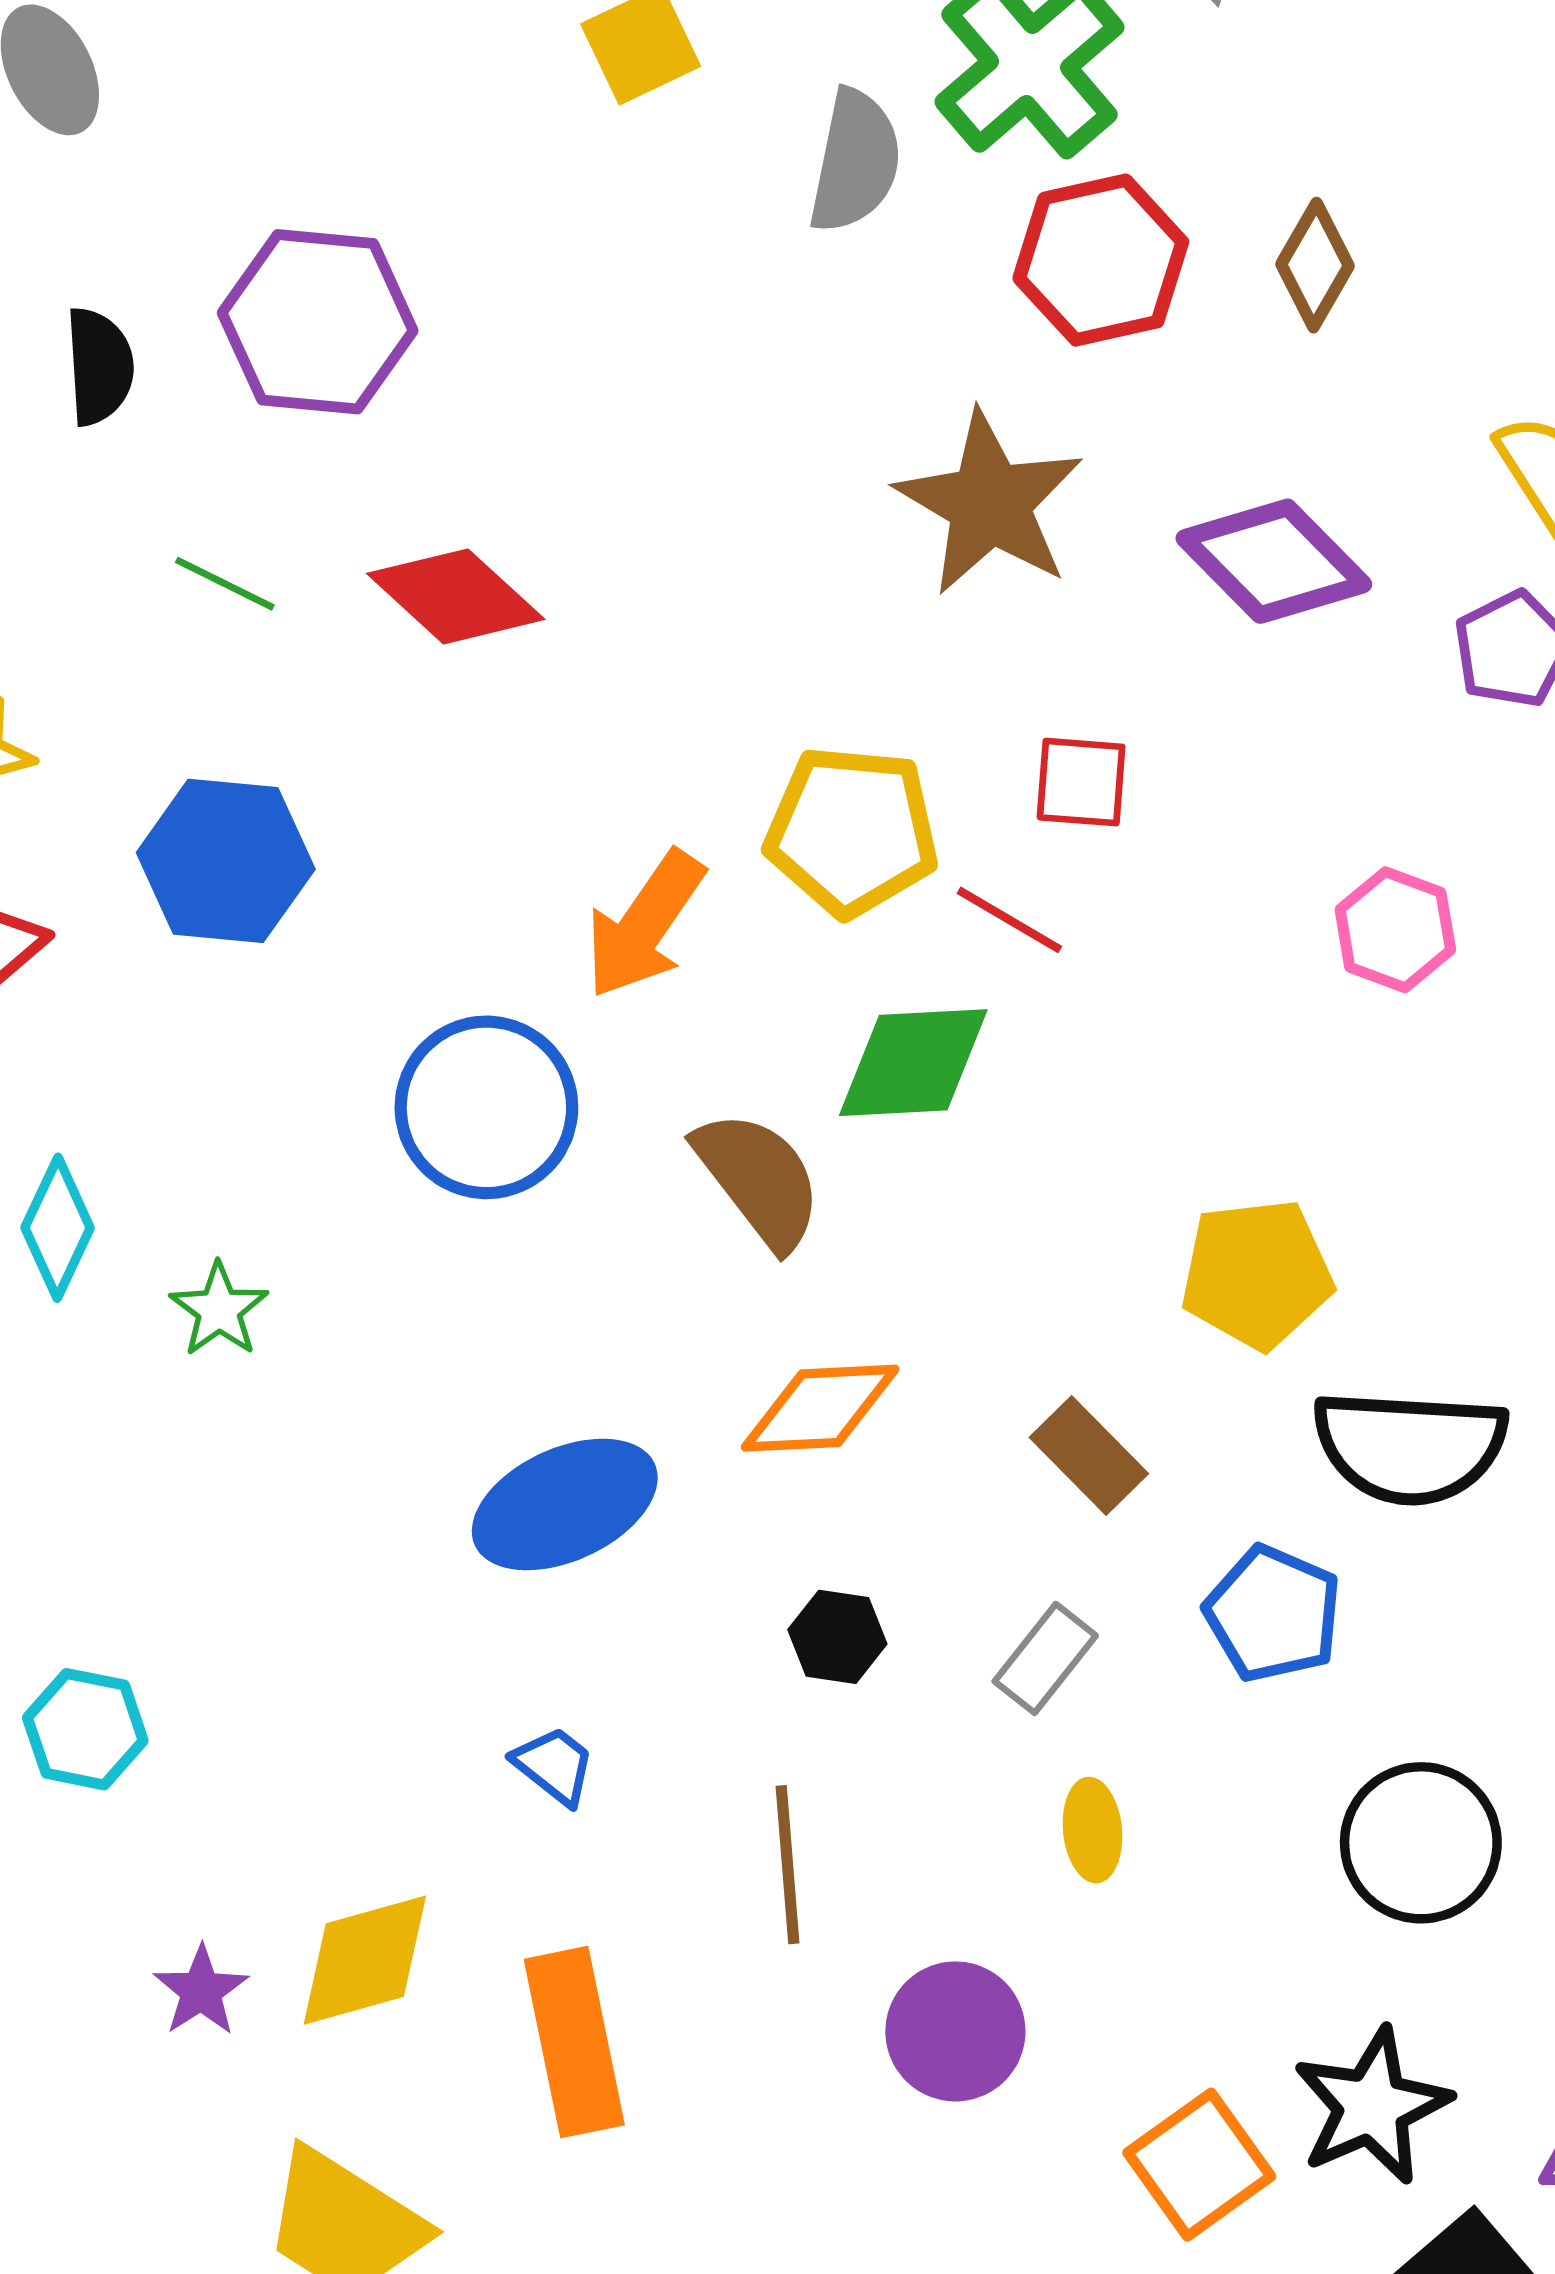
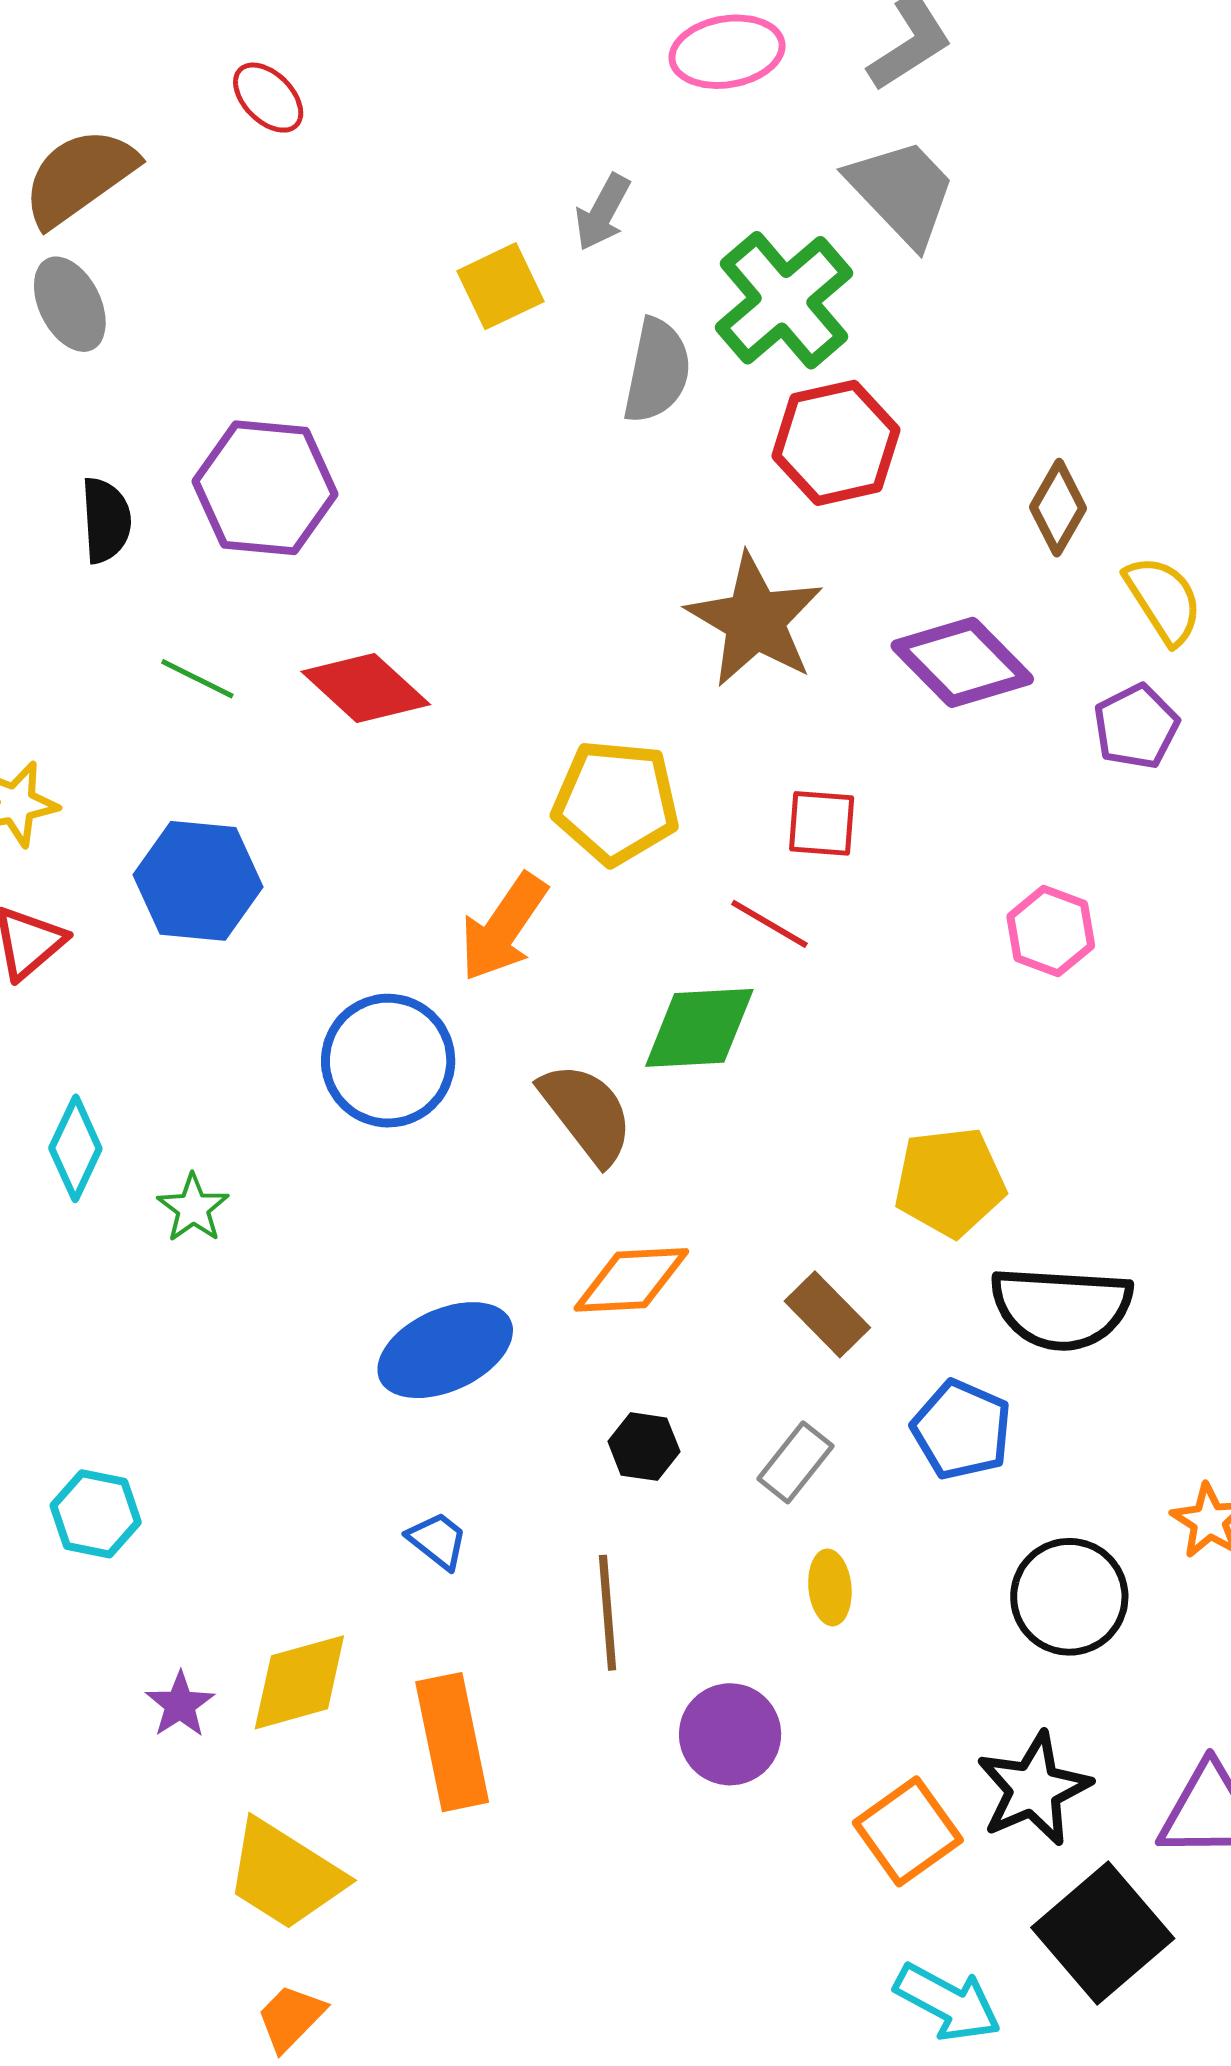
brown diamond: (1315, 265) -> (1058, 508), moved
yellow pentagon: (852, 831) -> (616, 802), moved

